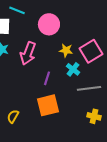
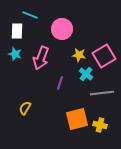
orange square: (48, 105) -> (77, 119), moved
yellow semicircle: (13, 116) -> (25, 108), moved
yellow cross: (94, 116) -> (100, 125), moved

